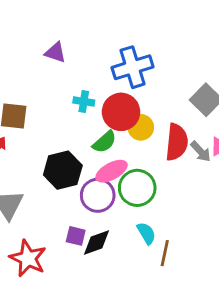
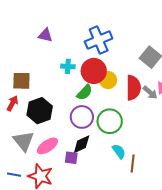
black hexagon: (63, 170) -> (40, 111), moved
pink ellipse: (111, 171) -> (47, 146), moved
purple circle: (98, 195) -> (82, 117), moved
black diamond: (97, 242) -> (82, 144), moved

